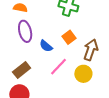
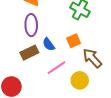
brown arrow: (91, 50) -> (92, 58), turned -75
brown rectangle: (22, 70) -> (29, 53), moved

